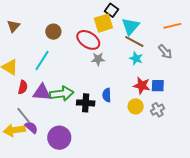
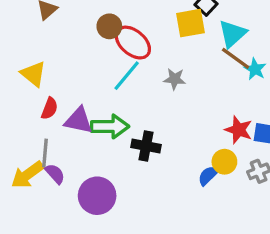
red ellipse: (88, 40) -> (133, 43), moved
cyan star: (136, 58) -> (255, 69), moved
cyan line: (42, 60) -> (127, 76), moved
blue semicircle: (107, 95) -> (208, 176), moved, turned 40
gray line: (23, 115) -> (45, 153), turned 36
yellow arrow: (14, 130) -> (27, 175), turned -35

